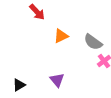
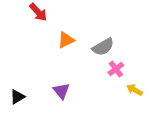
gray semicircle: (93, 42) -> (103, 47), turned -66

